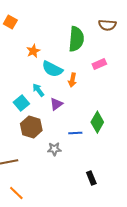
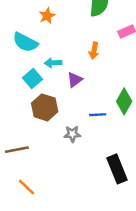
cyan semicircle: (52, 69) -> (25, 42), moved
cyan arrow: (38, 90) -> (53, 63), turned -56
black rectangle: (91, 178) -> (117, 169), size x1.6

